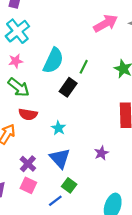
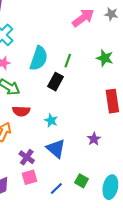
pink square: (28, 185) -> (30, 177), turned -35
green square: (69, 185) -> (81, 181), moved

